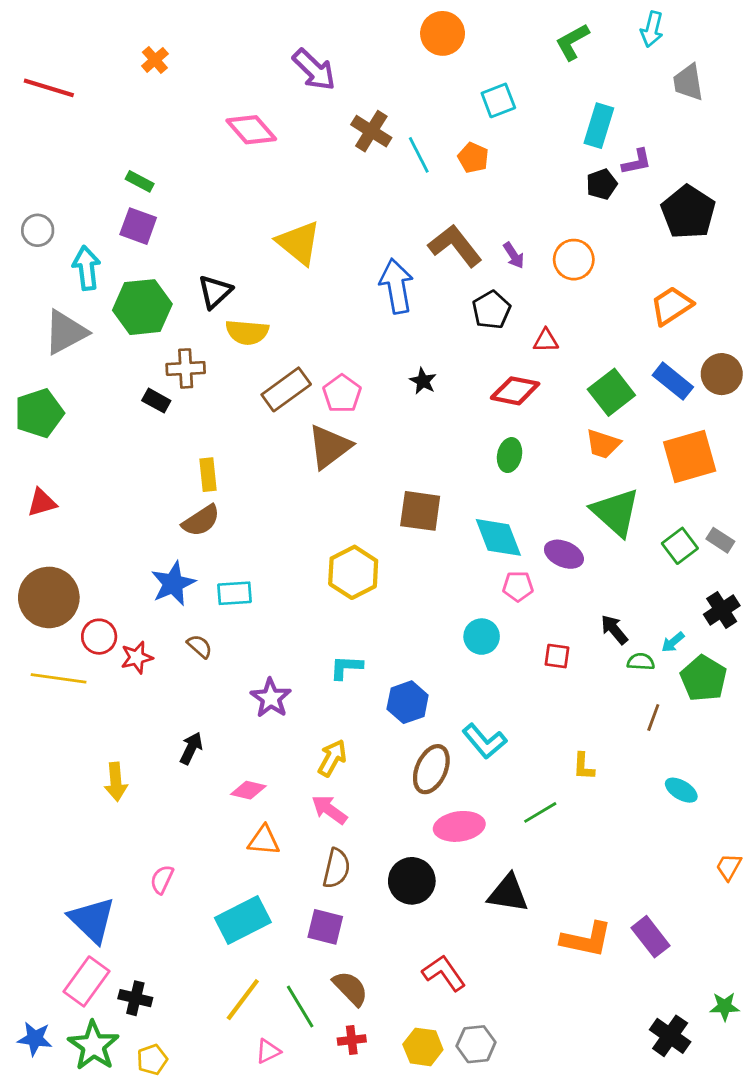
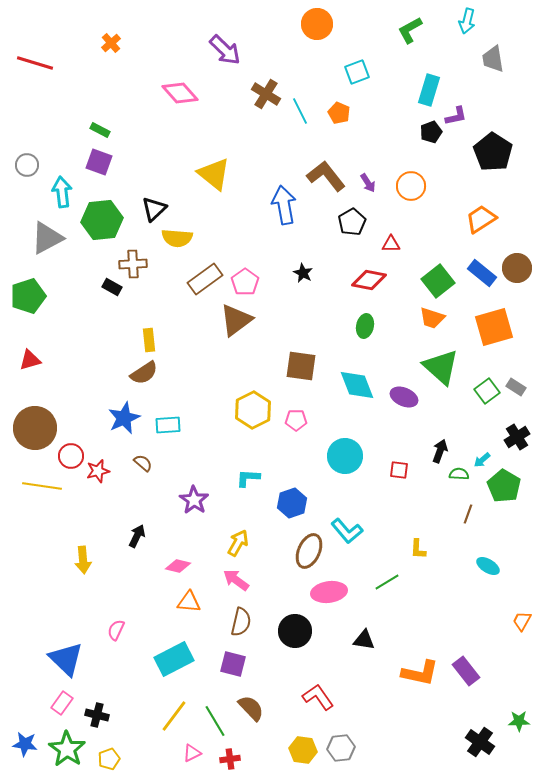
pink pentagon: (518, 586) -> (296, 420), moved
black arrow: (614, 630) -> (440, 451), turned 60
cyan circle: (482, 637) -> (345, 456), size x1.4
black triangle: (508, 893) -> (364, 640), size x0.7
pink rectangle: (87, 981) -> (62, 703), size x0.7
red cross: (352, 1040) -> (230, 759), moved

